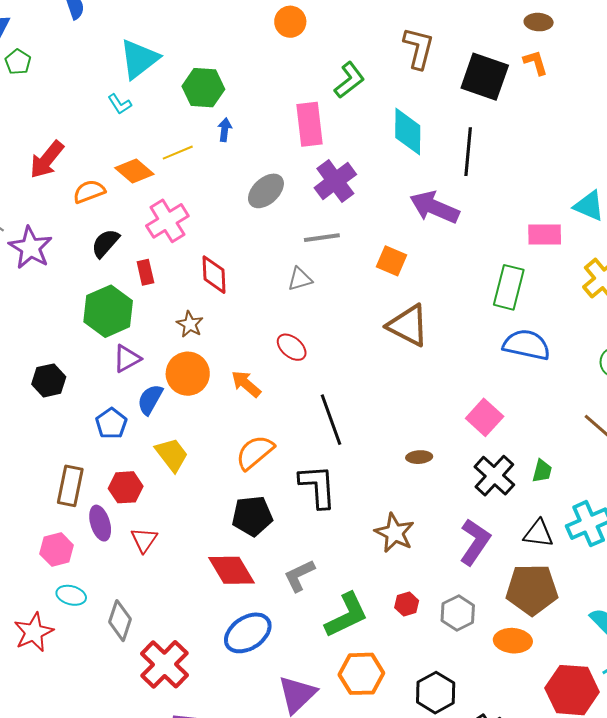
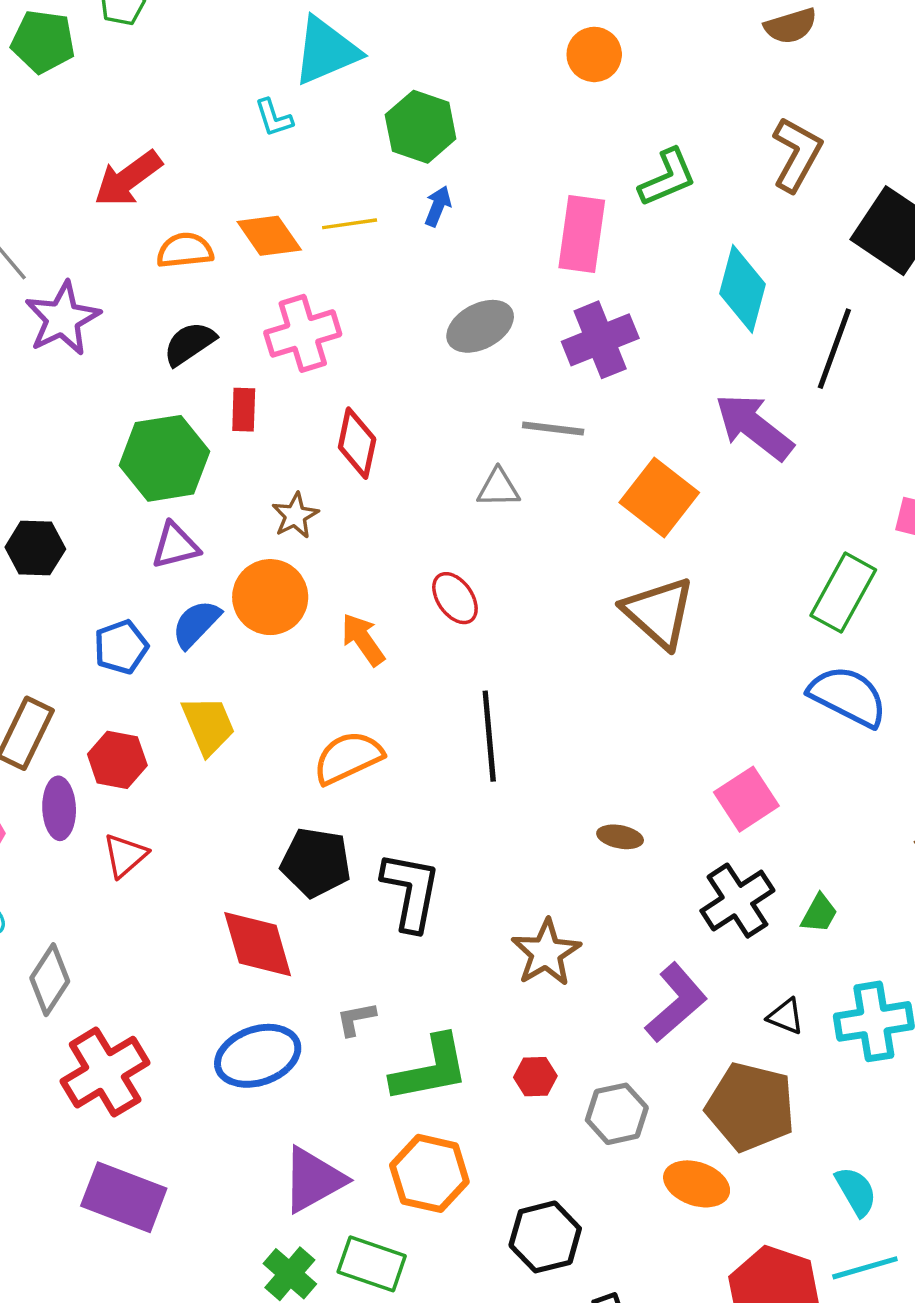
orange square: (392, 261) -> (659, 497), size x1.4
black L-shape: (318, 486) -> (411, 891), moved
black triangle: (538, 534) -> (786, 1016), size x0.7
gray L-shape: (299, 576) -> (356, 1019), moved, size x0.7

